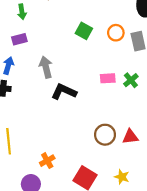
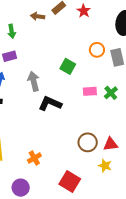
green square: (84, 31) -> (68, 66), moved
orange cross: (47, 161) -> (34, 158), moved
yellow star: (122, 177) -> (105, 166), moved

